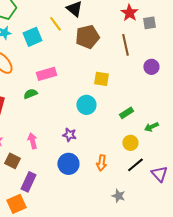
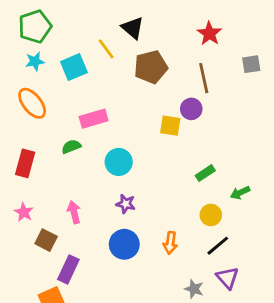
gray square: (149, 23) -> (251, 64), moved
purple circle: (151, 67) -> (191, 109), moved
cyan circle: (86, 105) -> (119, 162), moved
purple triangle: (159, 174) -> (228, 278), moved

